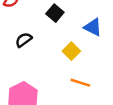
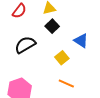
black semicircle: (24, 40) -> (25, 45), size x1.5

